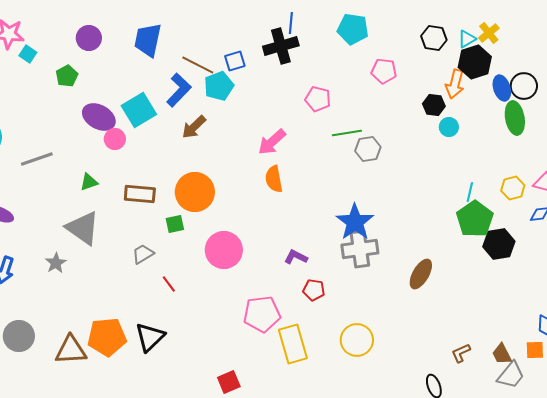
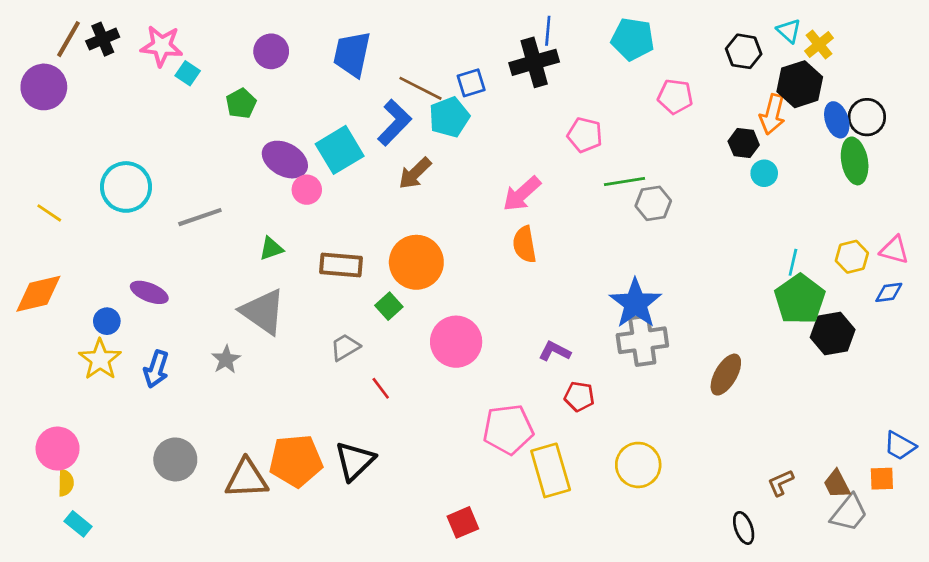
cyan triangle: (467, 39) -> (789, 31), moved, turned -48
green square: (175, 224) -> (389, 306), turned -30

